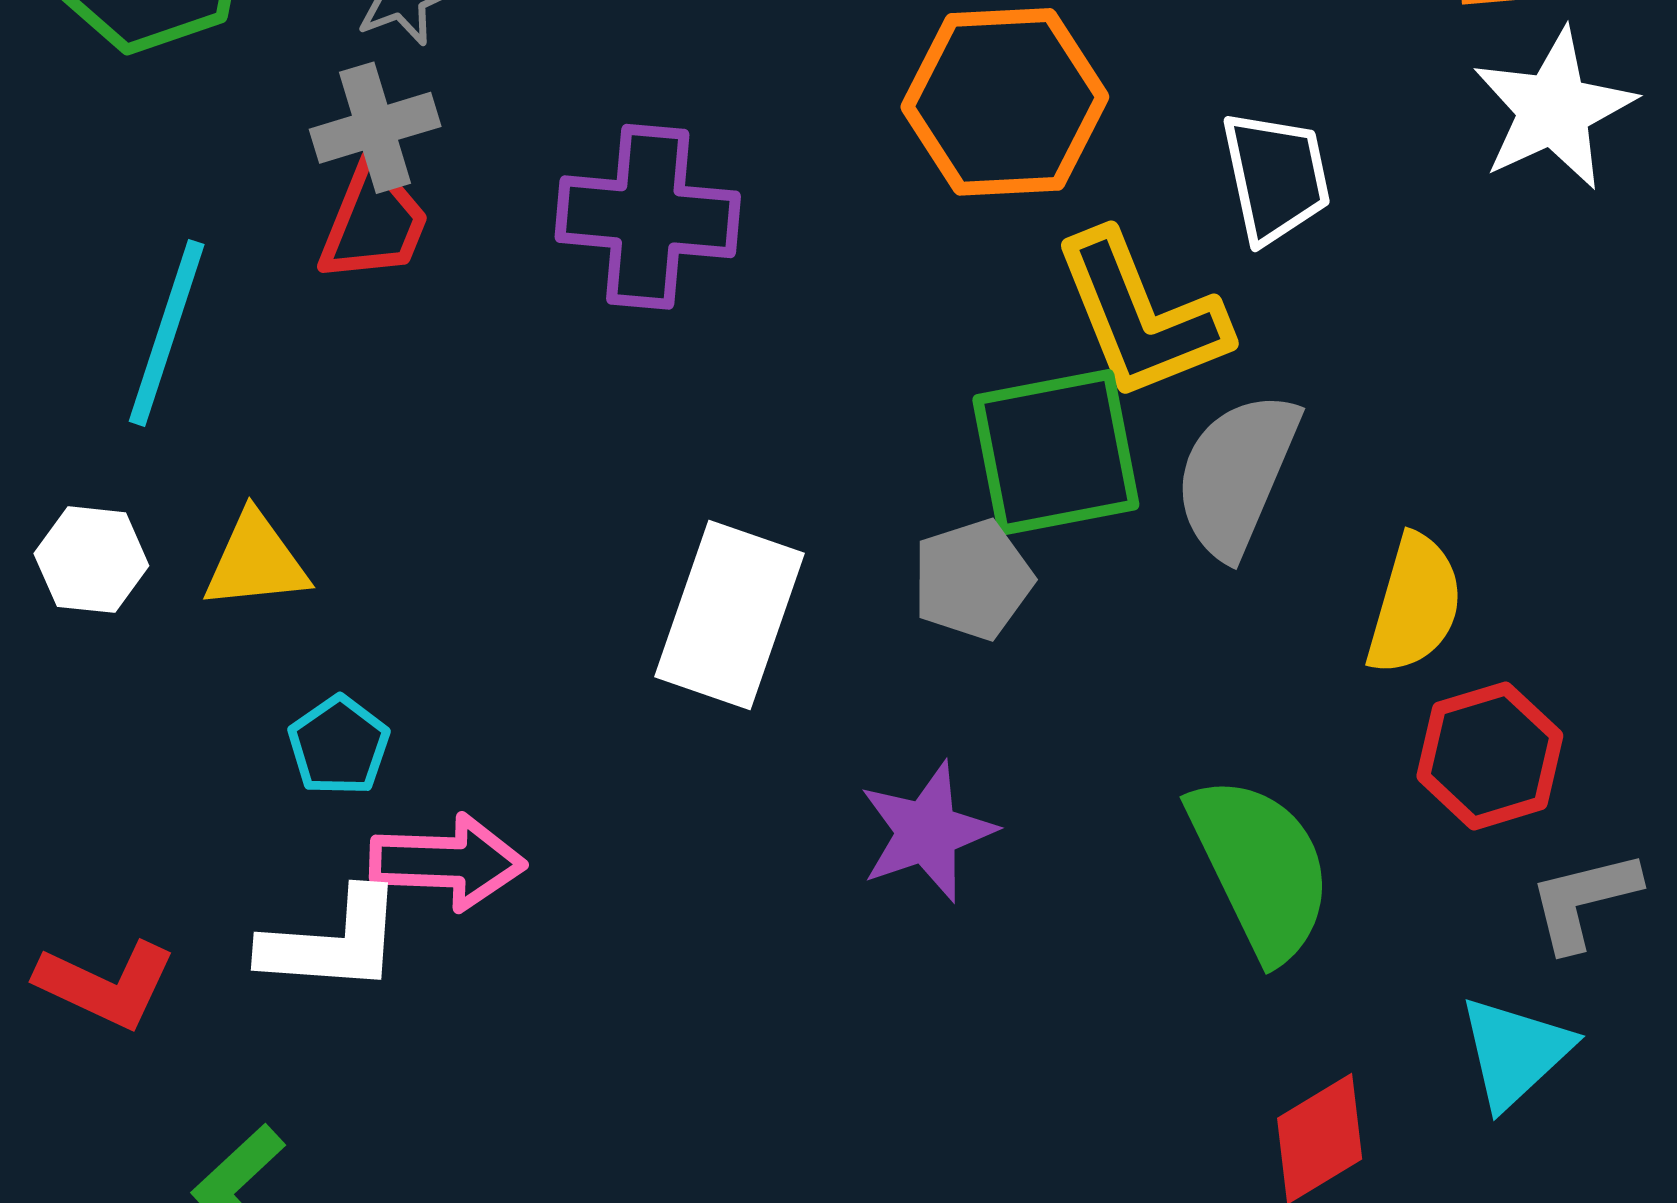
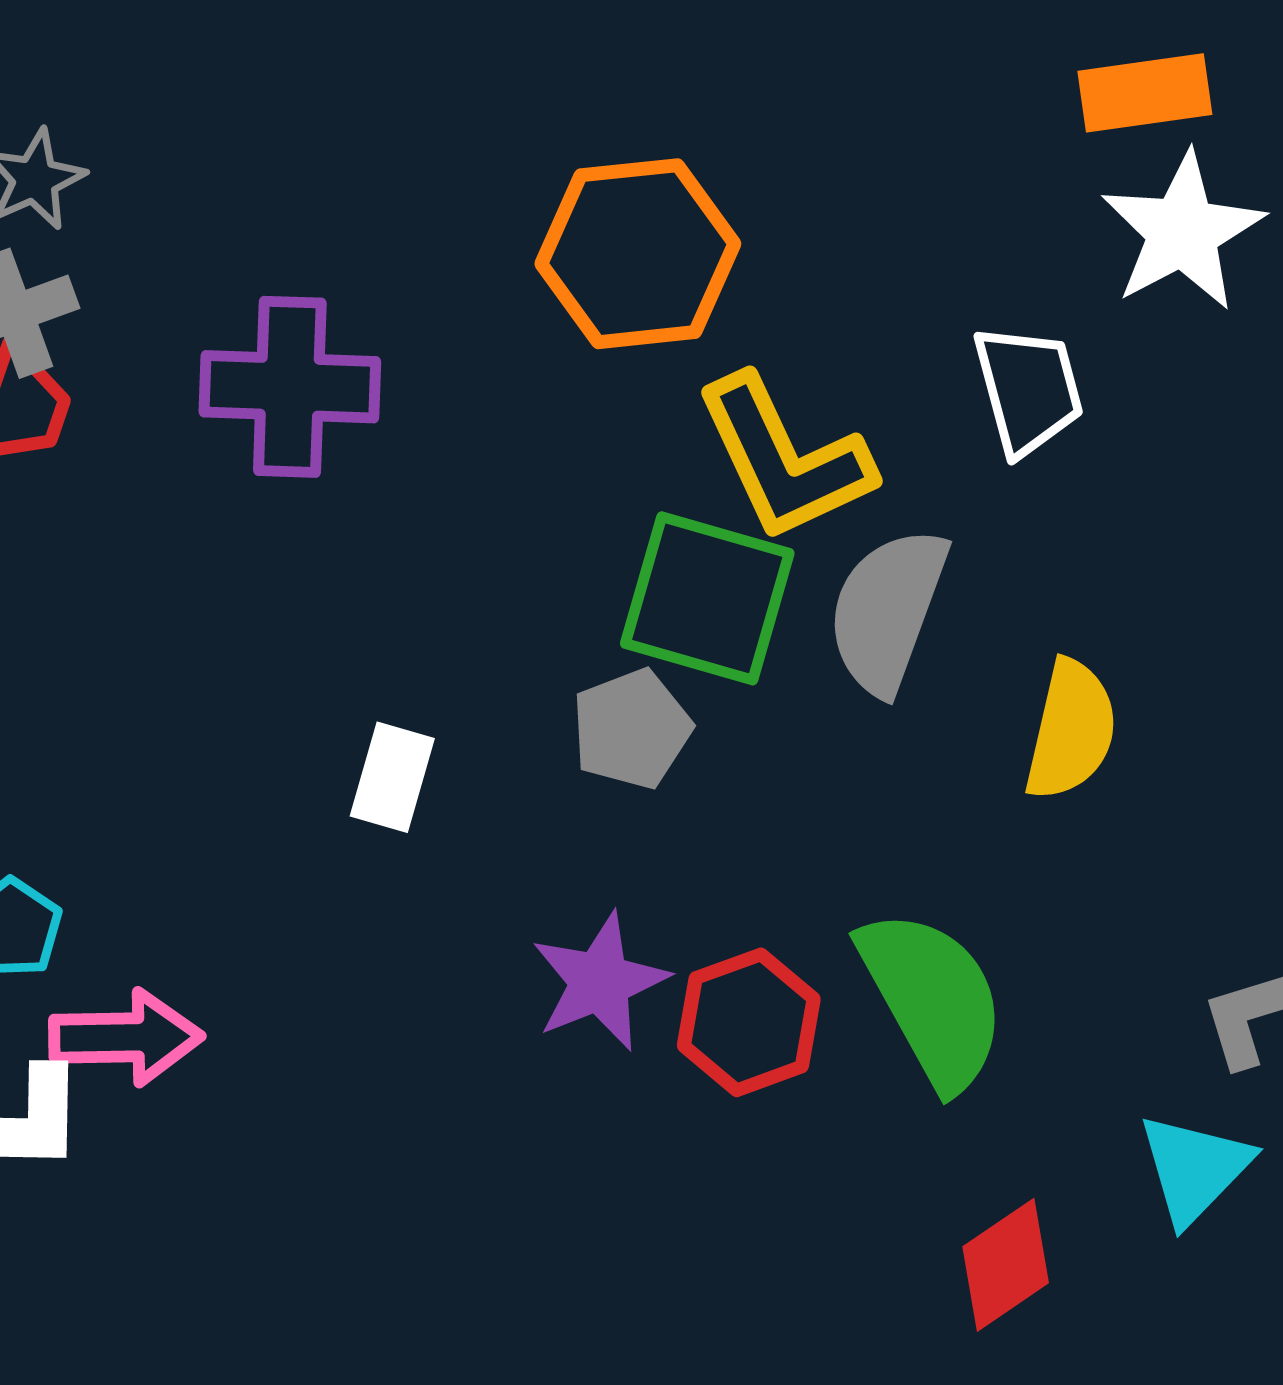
white trapezoid: (1276, 177) -> (1028, 390), moved
green square: (1056, 452) -> (707, 598), turned 30
white rectangle: (729, 615) -> (392, 777), size x0.6
red hexagon: (1490, 756) -> (749, 1022), moved

